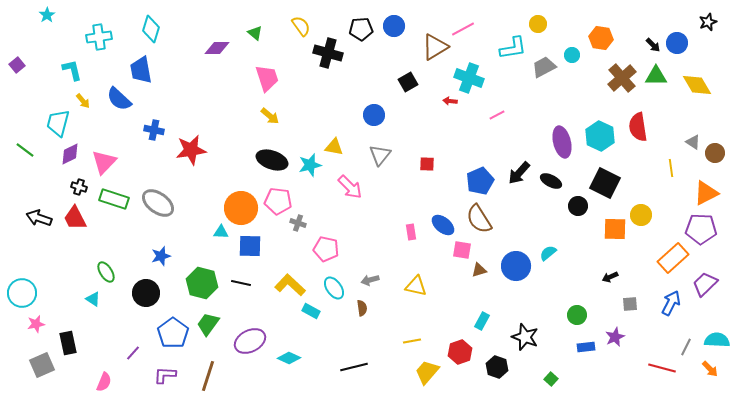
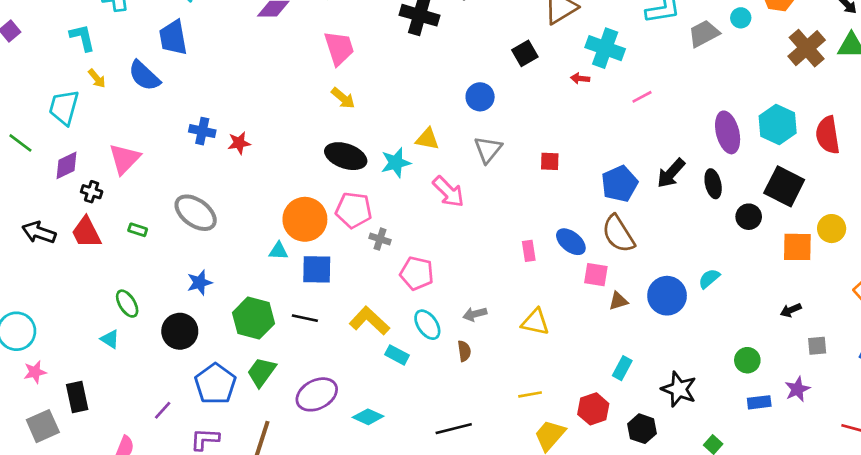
red semicircle: (638, 127) -> (828, 135), moved
blue cross: (154, 130) -> (202, 131), moved
red star: (191, 150) -> (239, 143), size x0.6
purple diamond: (70, 154) -> (67, 165), moved
black ellipse: (551, 181) -> (713, 184), turned 50
green rectangle: (114, 199) -> (138, 230), moved, size x0.5

